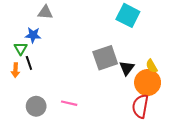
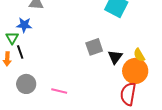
gray square: (105, 58) -> (94, 47), size x0.7
gray circle: (36, 106) -> (26, 84), moved

